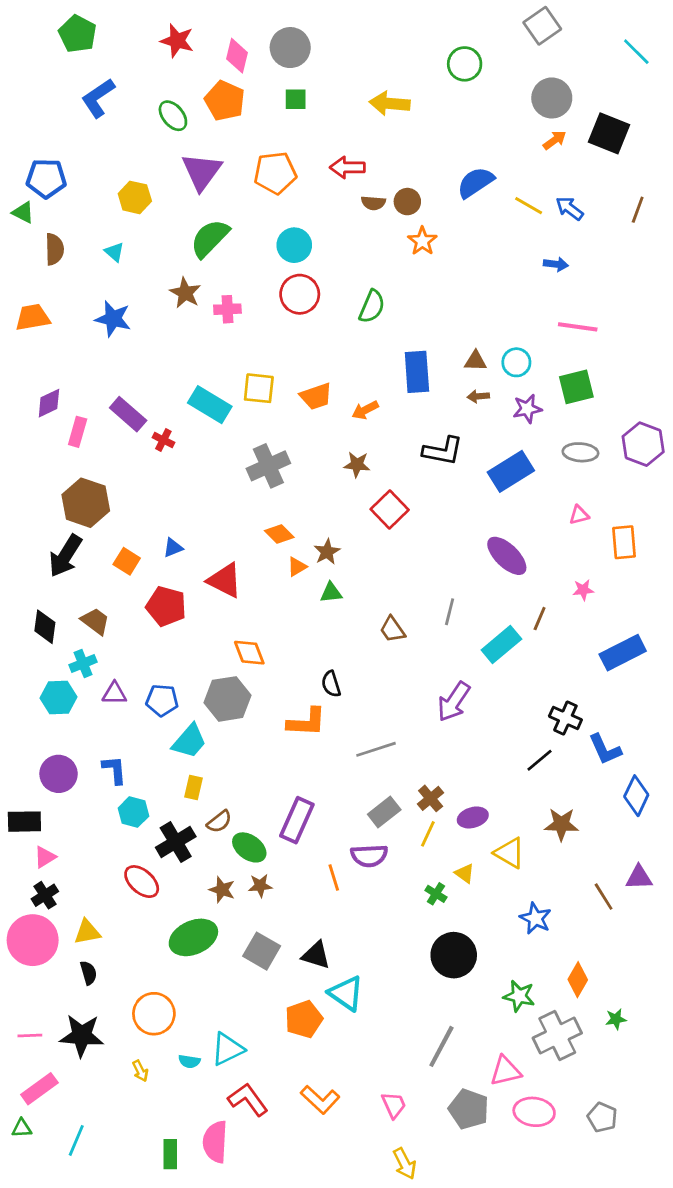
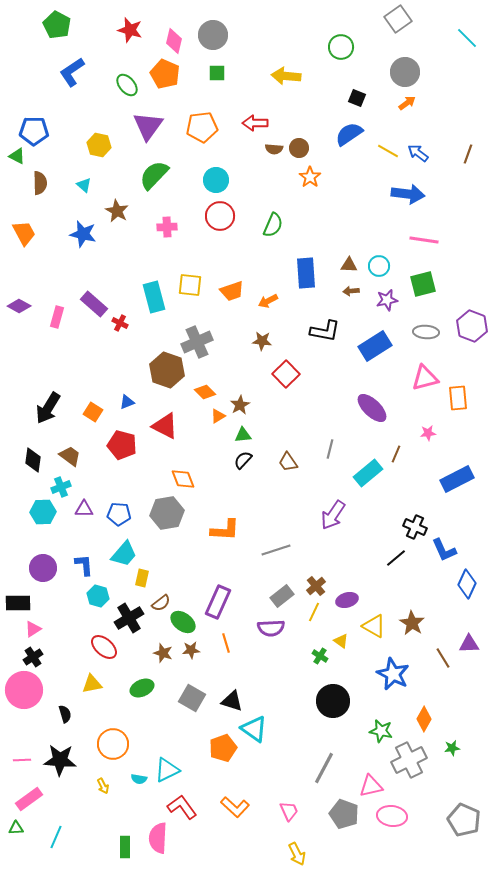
black square: (609, 133) -> (357, 98), moved, size x0.6
blue arrow: (556, 264) -> (408, 194), size x1.8
brown star: (185, 293) -> (117, 211), moved
orange trapezoid: (33, 317) -> (24, 233), turned 72
purple diamond: (49, 403) -> (19, 306), moved, turned 55
cyan rectangle: (210, 405) -> (154, 297), turned 44
brown hexagon: (86, 503) -> (167, 370), moved
pink triangle: (579, 515) -> (425, 378), size x1.8
black semicircle: (331, 684) -> (243, 460), moved, turned 60
cyan trapezoid: (189, 741) -> (124, 554), moved
brown star: (561, 824) -> (412, 623), moved, turned 30
orange line: (334, 877) -> (226, 643), moved
blue star: (535, 918) -> (393, 674), size x1.4
yellow triangle: (87, 932) -> (92, 684), moved
green ellipse: (193, 937) -> (142, 688), size x0.7
gray pentagon: (602, 1117) -> (464, 820), moved, size x1.5

